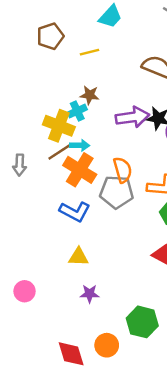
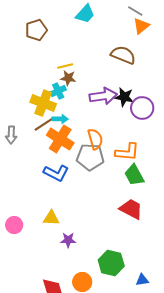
yellow line: (90, 52) -> (65, 66), moved
yellow triangle: (78, 257) -> (51, 218), moved
pink circle: (25, 291) -> (14, 225), moved

